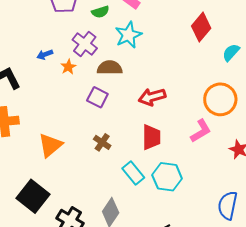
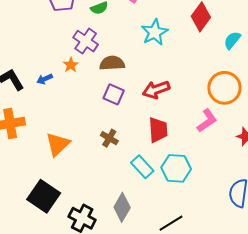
cyan star: (128, 35) -> (155, 32), moved
blue arrow: (45, 55) -> (45, 79), moved
purple square: (97, 97) -> (114, 94), moved

